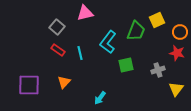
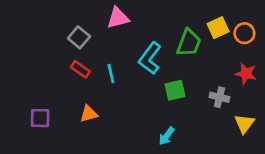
orange circle: (180, 32) -> (244, 33), moved
gray cross: (158, 70) -> (219, 97), turned 32
orange triangle: (64, 82) -> (89, 114), turned 32
purple square: (29, 85) -> (40, 118), size x0.7
cyan arrow: (100, 98) -> (167, 136), moved

